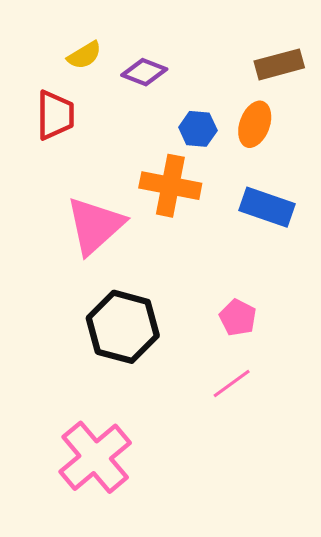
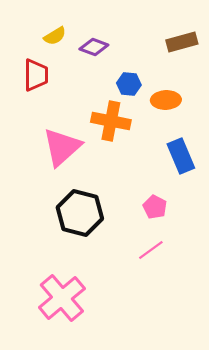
orange ellipse: (255, 124) -> (166, 100), moved, turned 68
blue rectangle: (267, 207) -> (181, 156), moved, turned 48

